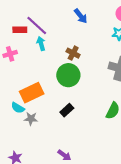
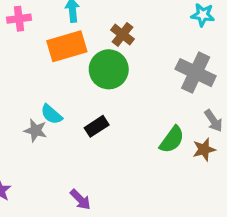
orange rectangle: (32, 93) -> (67, 46), moved
cyan semicircle: (18, 108) -> (51, 114), moved

